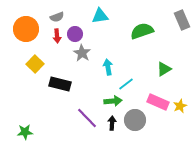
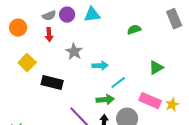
orange circle: (26, 29) -> (18, 28), size x0.7
green semicircle: (142, 31) -> (134, 30), size x0.6
purple circle: (75, 34) -> (67, 15), moved
cyan arrow: (108, 67) -> (100, 66), turned 98

